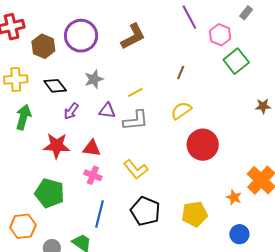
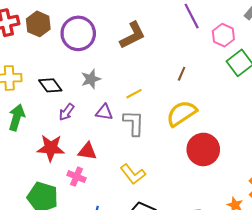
brown hexagon: (43, 46) -> (38, 24), moved
yellow semicircle: (181, 111) -> (181, 113), size x1.4
gray L-shape: (136, 120) -> (134, 123), turned -84
pink cross: (93, 175) -> (76, 177), moved

